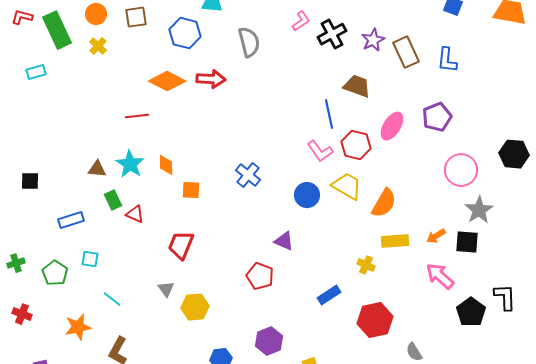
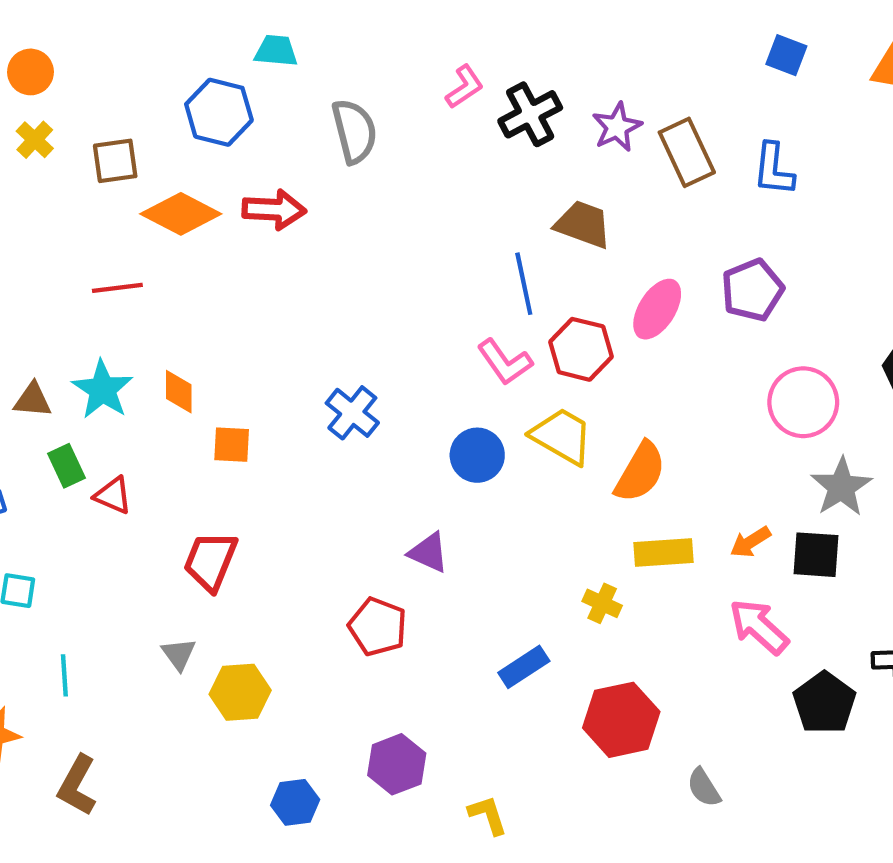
brown square: (136, 17) -> (115, 161), moved
cyan line: (112, 299) -> (64, 675), turned 48

